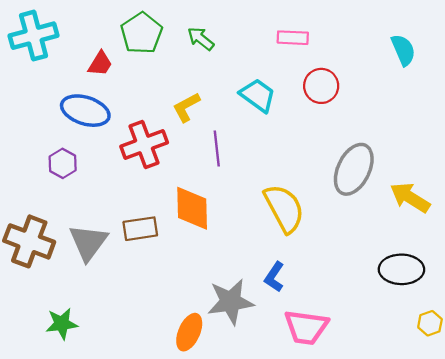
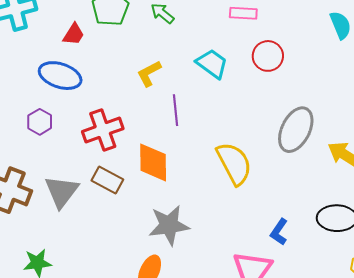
red cross: (144, 144) -> (103, 130), moved
brown rectangle: (140, 229) -> (107, 180), turned 36
blue L-shape: (274, 277) -> (279, 232), moved
gray star: (231, 302) -> (169, 225), moved

